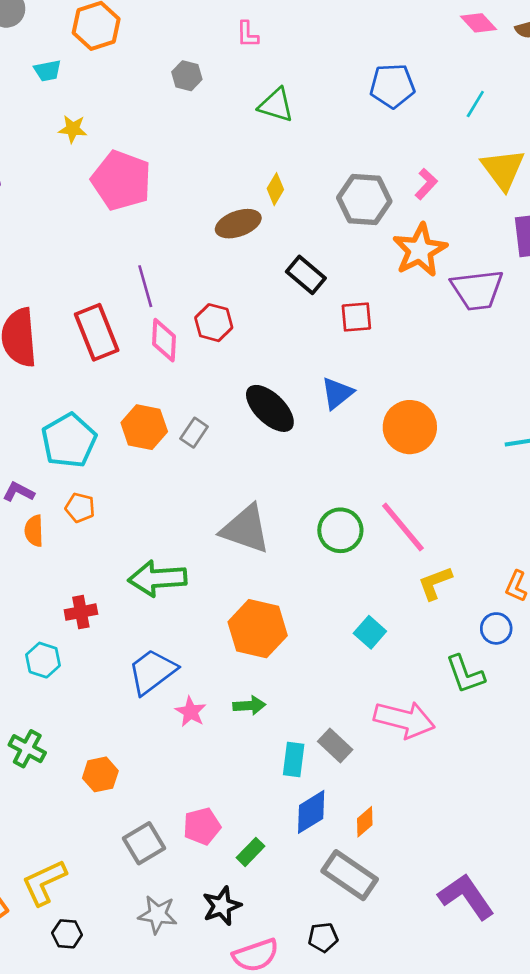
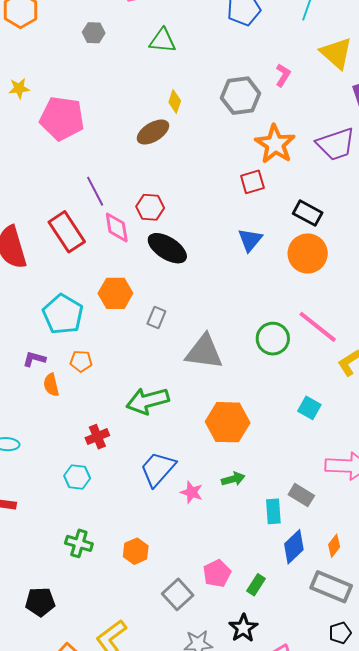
orange star: (420, 250) -> (275, 144), moved
black rectangle: (306, 275) -> (308, 213), moved
black ellipse: (270, 408) -> (167, 248), moved
gray rectangle: (194, 433) -> (156, 318), moved
black pentagon: (323, 937) -> (340, 633), moved

